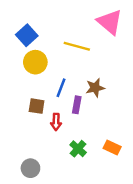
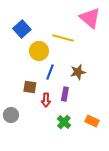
yellow circle: (35, 62) -> (39, 51), moved
purple rectangle: (77, 105) -> (65, 94), moved
gray circle: (30, 168) -> (11, 115), moved

